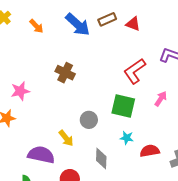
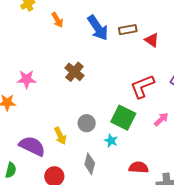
cyan star: (127, 138) -> (111, 141), moved

